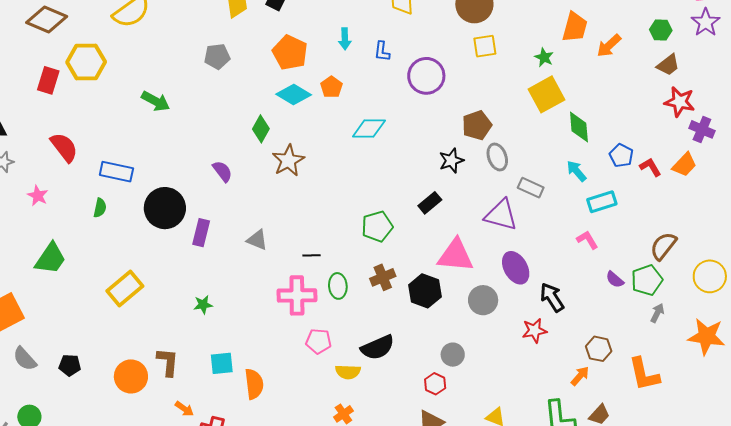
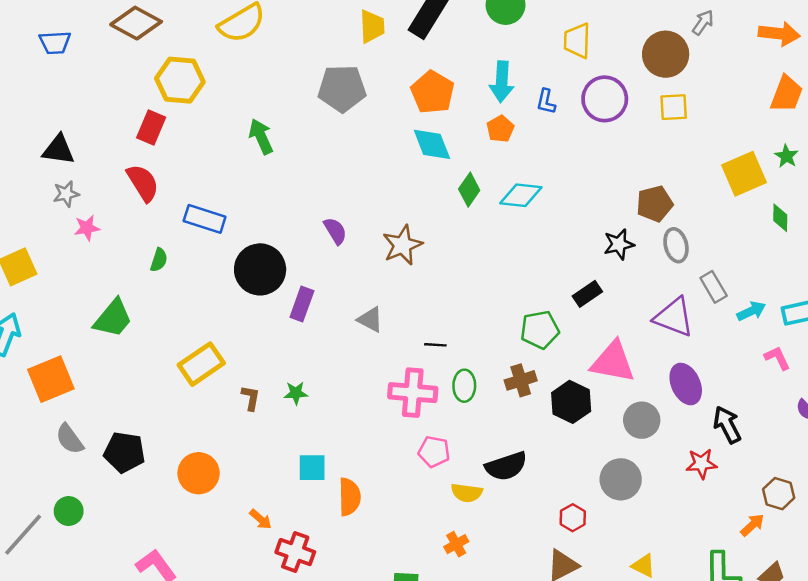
cyan arrow: (345, 39) -> (502, 82), size x1.5
gray pentagon: (217, 56) -> (342, 88), size x1.5
green star: (544, 57) -> (786, 156), moved
purple circle: (426, 76) -> (605, 99), moved
red rectangle: (48, 80) -> (151, 127), moved
orange pentagon: (331, 87) -> (500, 129), moved
cyan diamond: (294, 94) -> (432, 144), turned 32
green arrow: (156, 101) -> (261, 137), turned -148
green diamond: (579, 127) -> (780, 218), size x0.7
green diamond: (261, 129) -> (469, 190), moved
brown star: (288, 161) -> (402, 245), moved
cyan arrow: (576, 171) -> (751, 311), moved, turned 100
gray rectangle: (531, 188) -> (714, 287), turned 30
pink star: (38, 196) -> (87, 228), moved, turned 30
green semicircle: (100, 208) -> (159, 260), moved
green pentagon: (377, 226) -> (540, 330), moved
gray circle: (453, 355) -> (621, 479), moved, size x1.4
brown L-shape: (168, 362) -> (251, 398), moved, size x0.7
black pentagon: (70, 365) -> (124, 452), size x1.5

